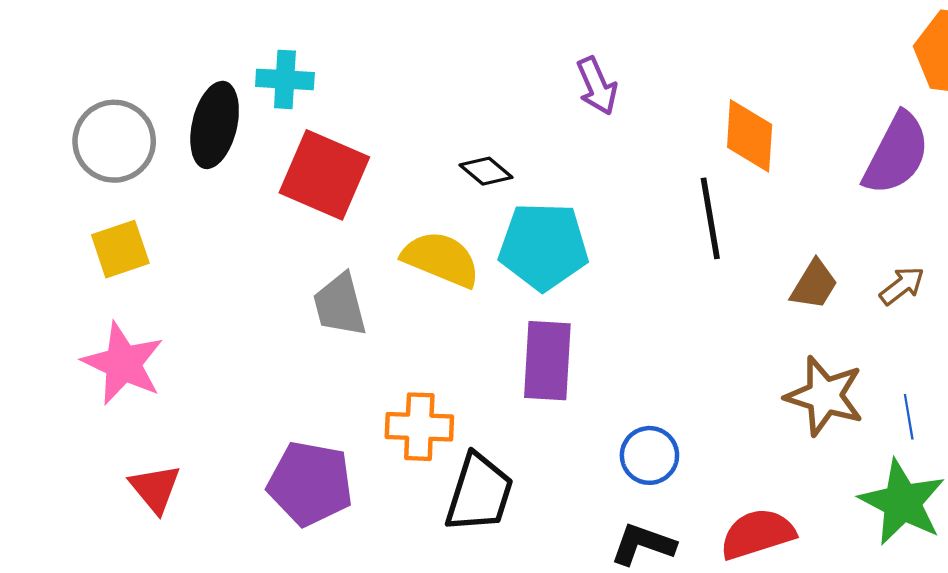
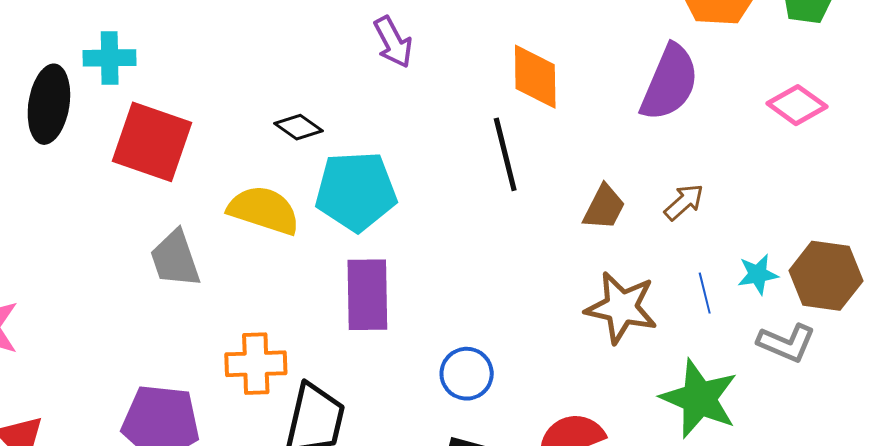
blue line: (909, 417) -> (705, 293), moved

